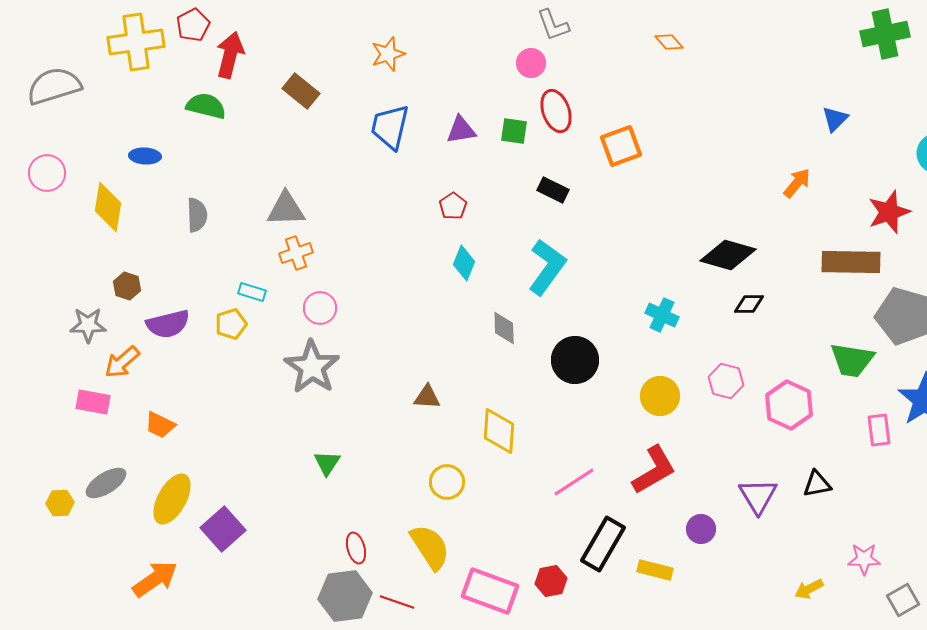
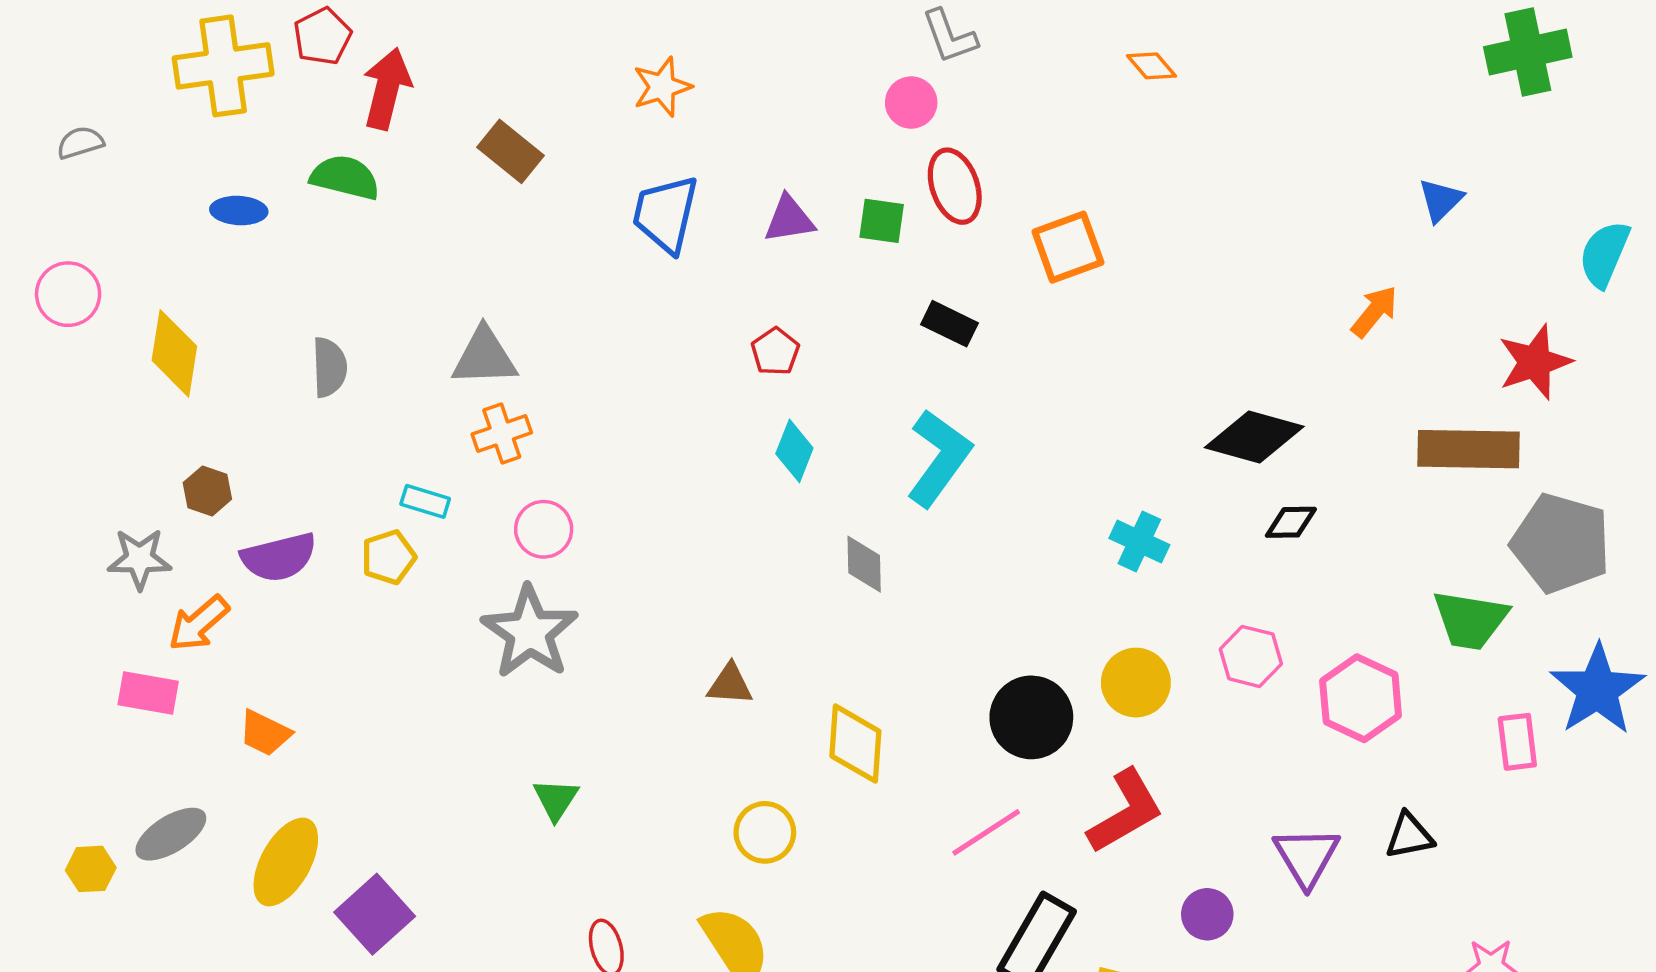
gray semicircle: (54, 86) -> (80, 143), size x0.5
blue ellipse: (145, 156) -> (239, 211), moved
black circle: (575, 360) -> (1031, 717), moved

